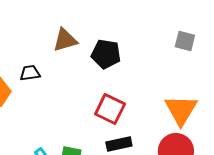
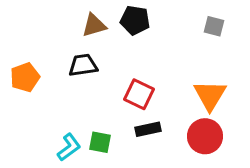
black pentagon: (106, 54) -> (135, 20), moved
black trapezoid: (30, 73) -> (83, 65), moved, size x1.4

